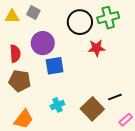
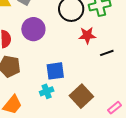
blue square: (55, 66) -> (55, 71), moved
black line: (115, 97) -> (107, 53), moved

